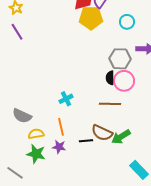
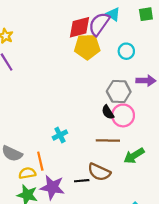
black semicircle: (110, 78) -> (108, 112), turned -32
orange line: (61, 127) -> (40, 161), moved
green arrow: (121, 137) -> (134, 156), moved
purple star: (59, 147) -> (52, 187), size x1.6

